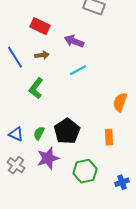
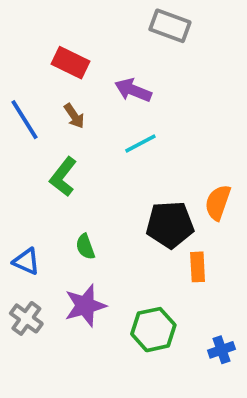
brown arrow: (42, 55) -> (74, 116), turned 64
black pentagon: (67, 131) -> (170, 225), moved, turned 30
green semicircle: (39, 133) -> (85, 247), moved, turned -48

